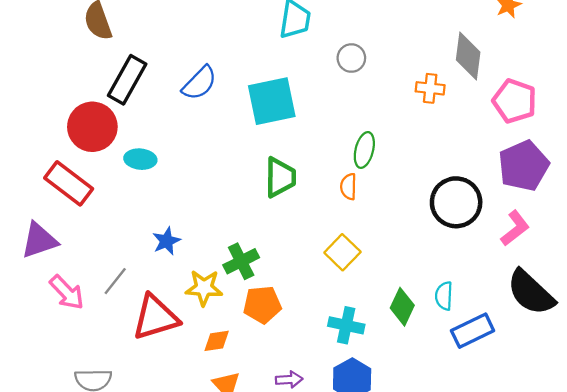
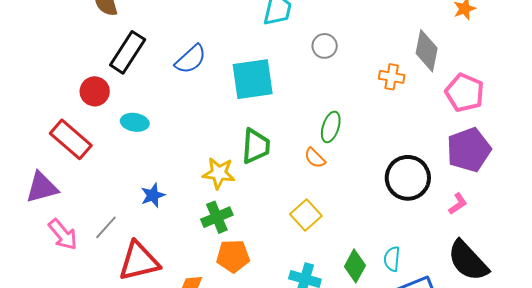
red circle: (92, 127) -> (95, 91), size x0.7
orange semicircle: (348, 187) -> (315, 158), turned -50
pink L-shape: (515, 228) -> (458, 204), size x0.7
yellow star: (204, 288) -> (219, 173), moved

